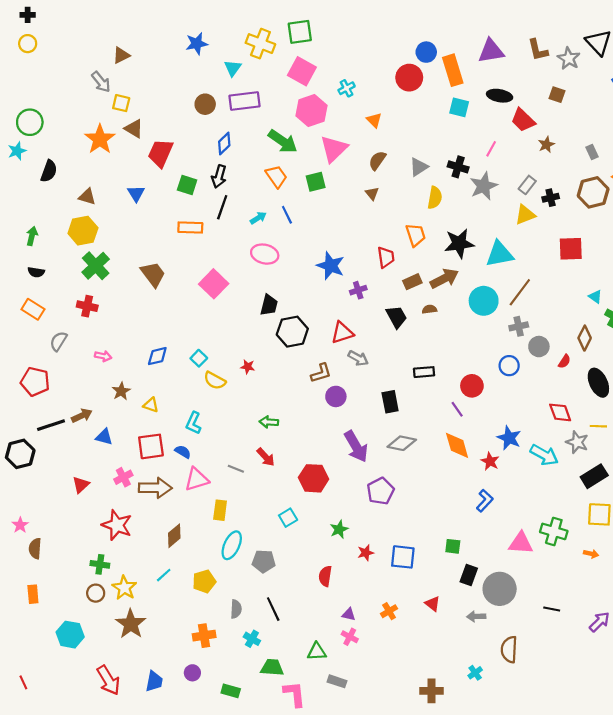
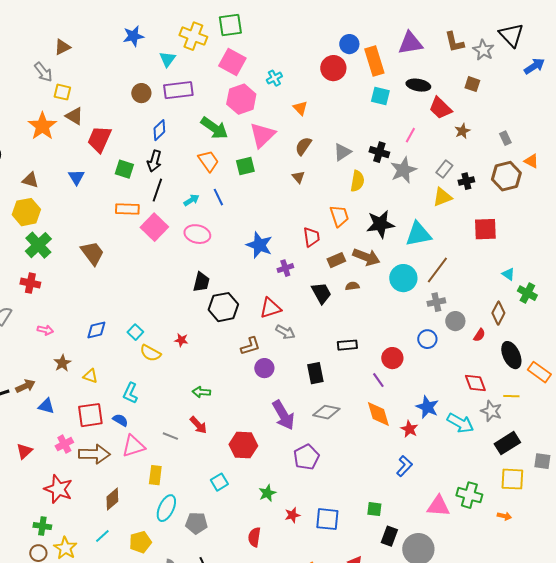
brown arrow: (444, 278) -> (366, 257), turned 48
pink square: (214, 284) -> (154, 227), moved

